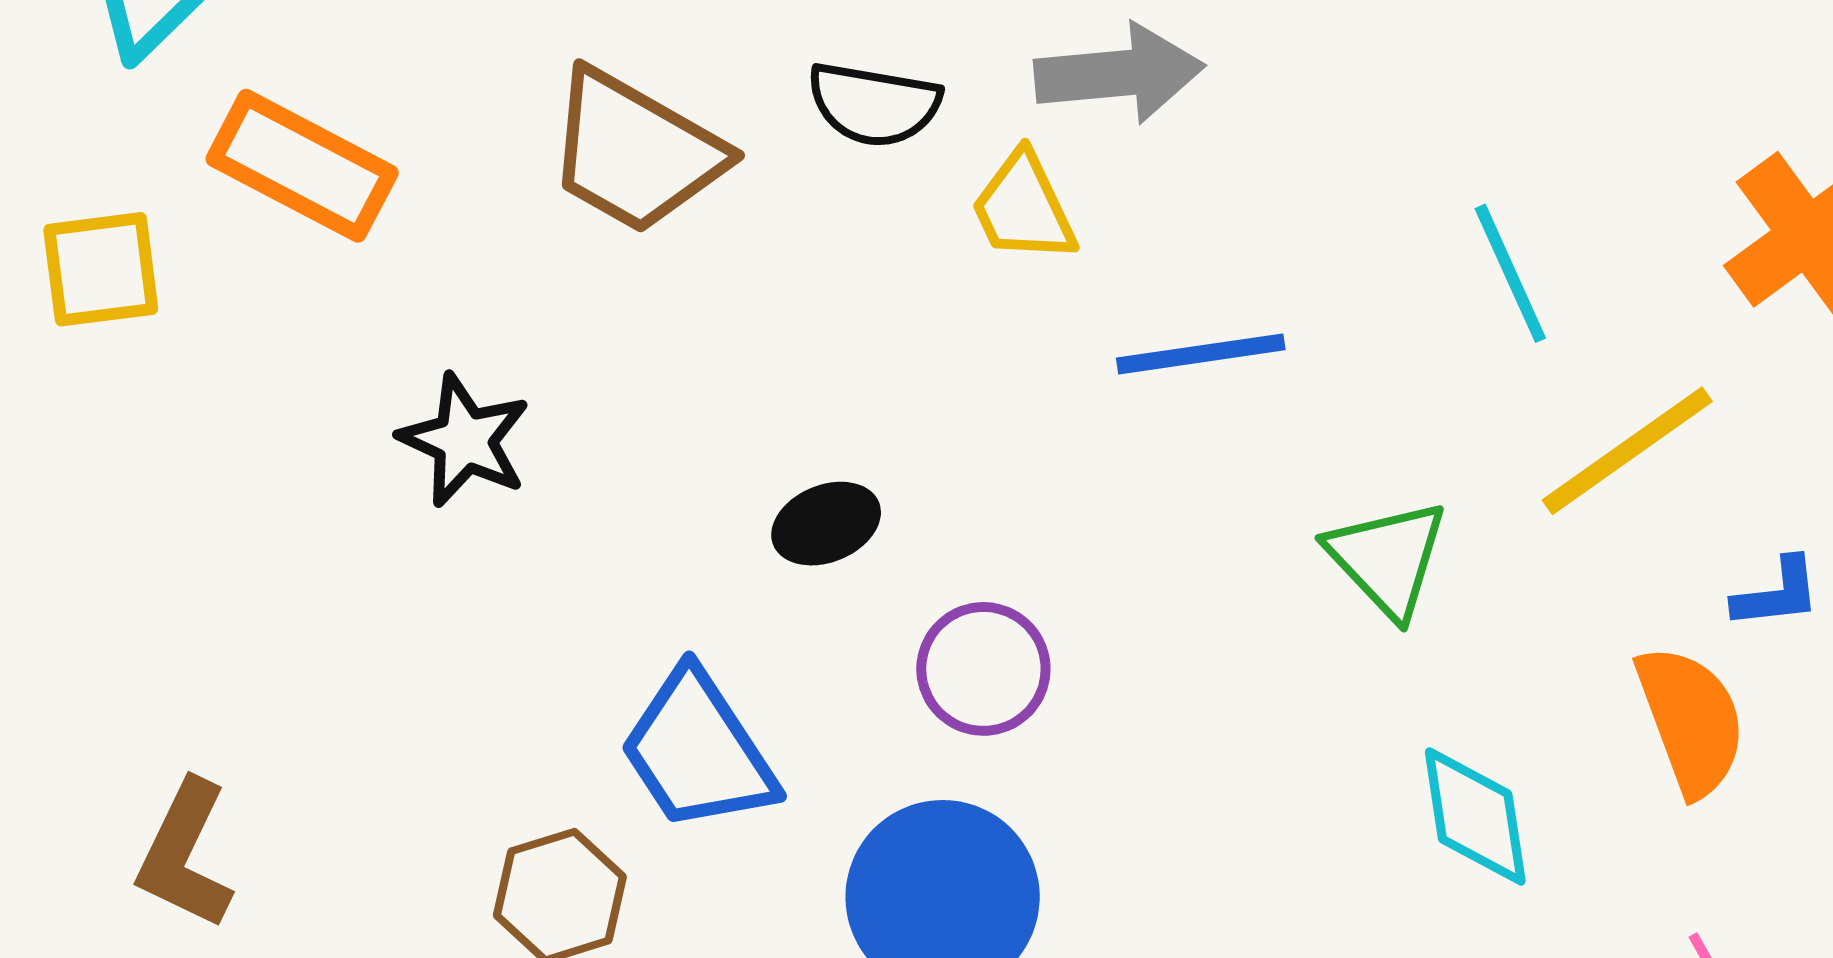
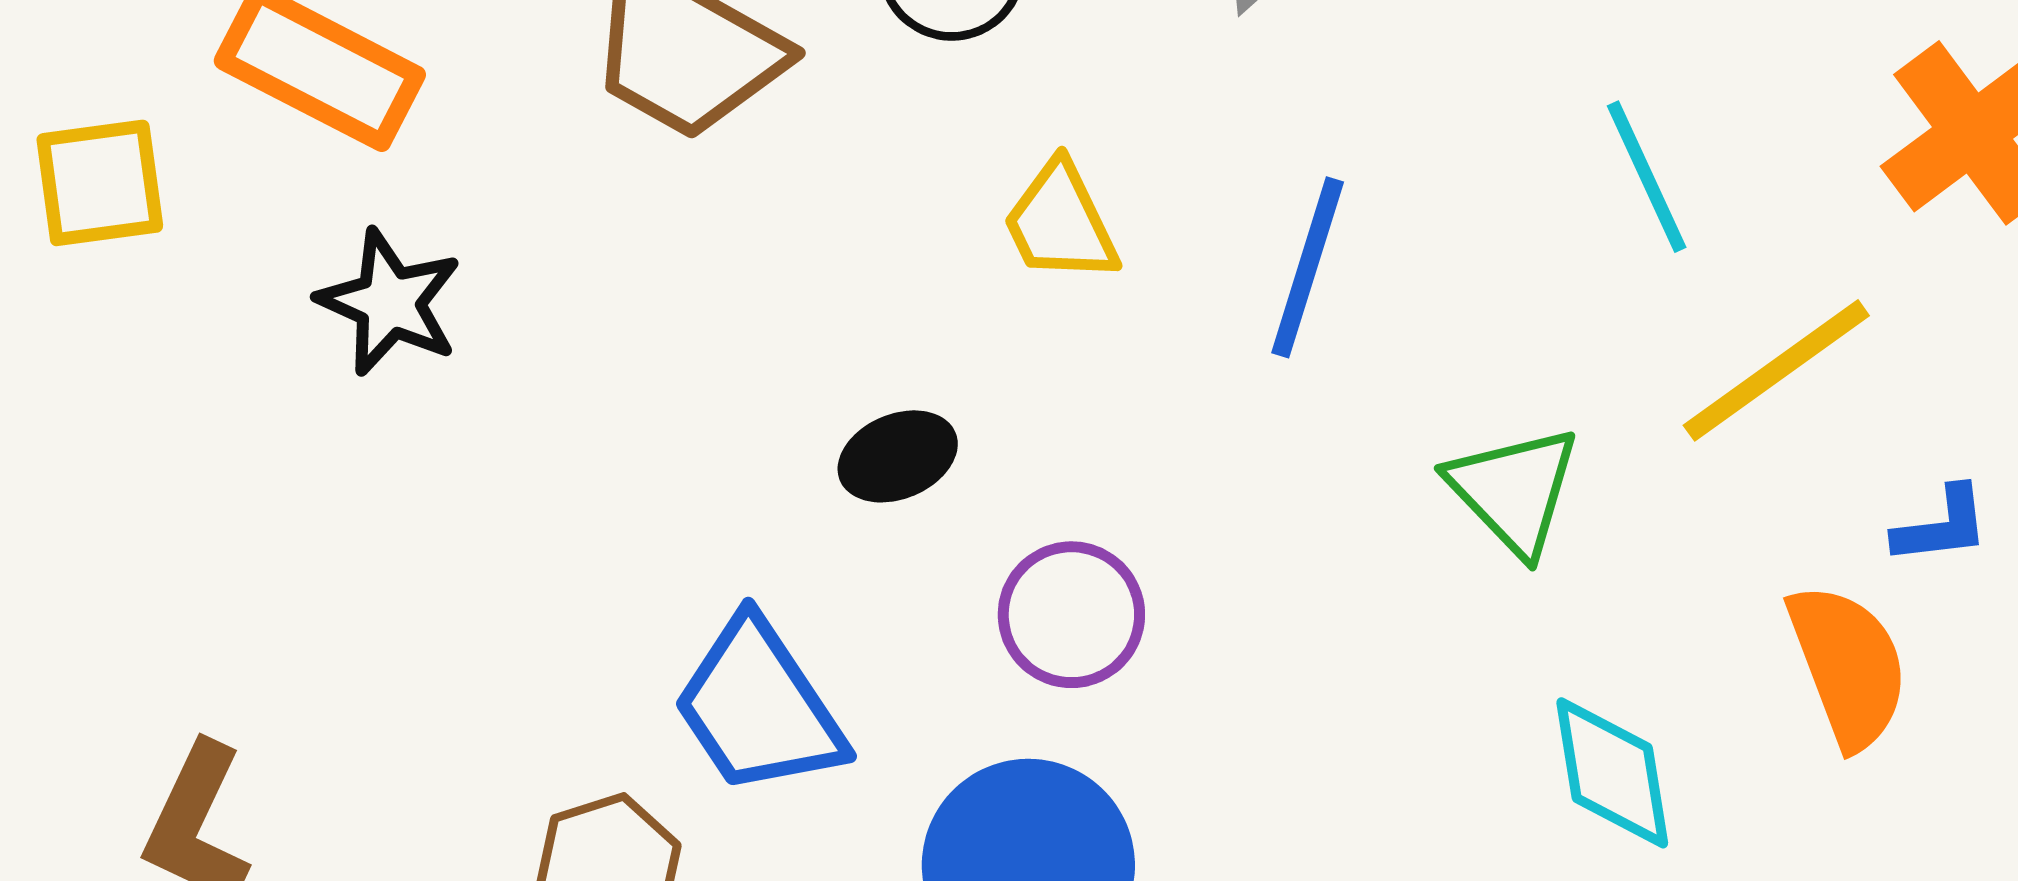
yellow trapezoid: (1023, 208) -> (1060, 222), moved
blue line: (1201, 354) -> (1308, 267), turned -64
black star: (465, 440) -> (390, 302), moved

